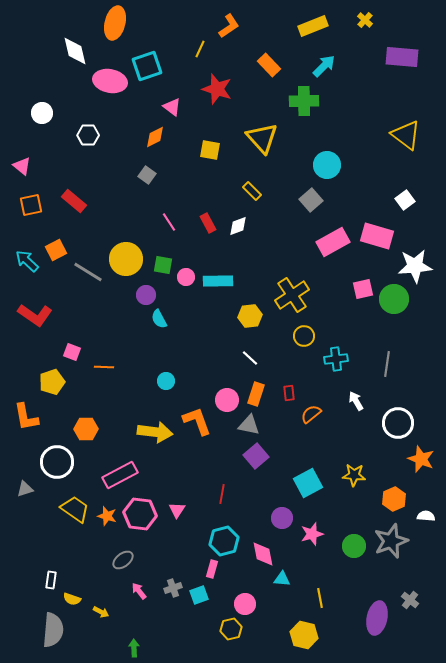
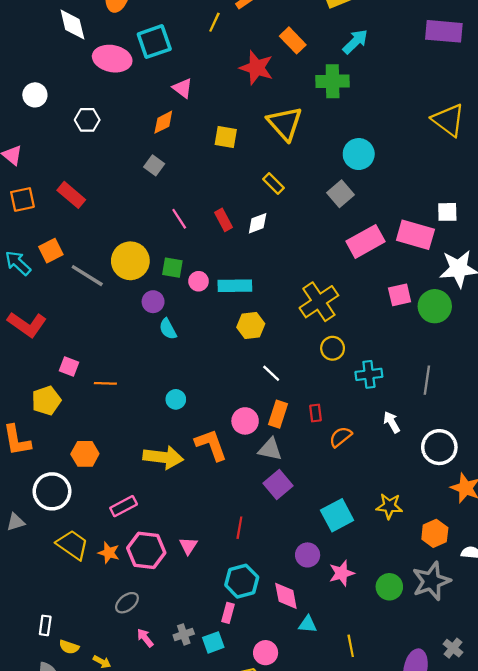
red star: (217, 89) -> (256, 68), moved
white square: (405, 200) -> (447, 212), moved, turned 36
yellow hexagon: (250, 316) -> (251, 326), moved
pink rectangle: (120, 475) -> (124, 506), size x0.7

